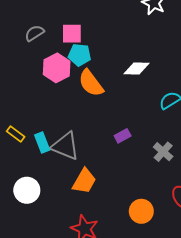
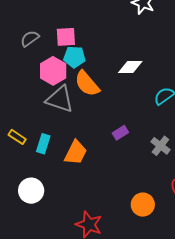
cyan rectangle: (42, 143) -> (43, 144), turned 42
gray triangle: (65, 146) -> (60, 99), moved
orange trapezoid: (84, 181) -> (76, 153), moved

